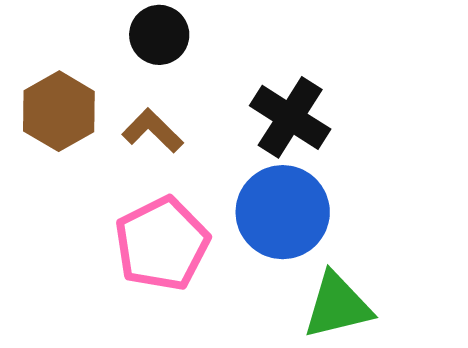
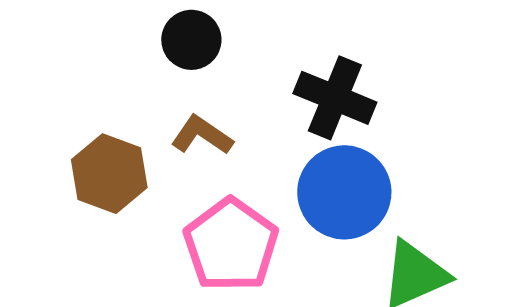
brown hexagon: (59, 111) -> (109, 174), moved

